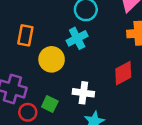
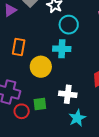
cyan cross: (77, 38) -> (62, 49), turned 30
green square: (50, 104) -> (40, 104), turned -32

